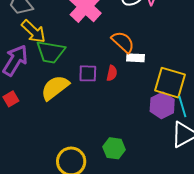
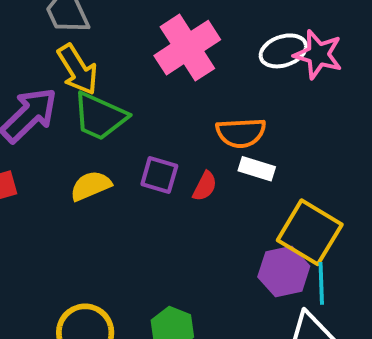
orange semicircle: (123, 42) -> (241, 133), turned 120
yellow semicircle: (55, 88) -> (91, 186), size x0.7

